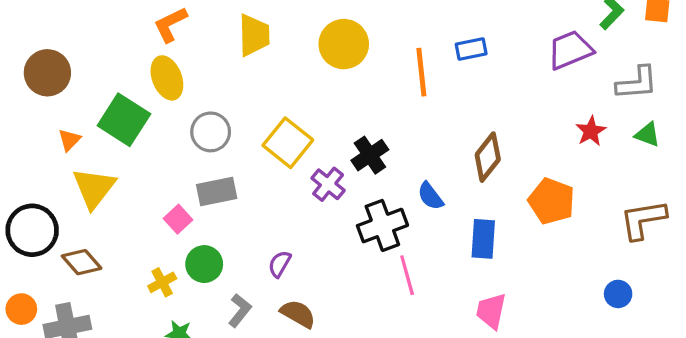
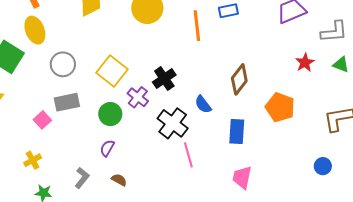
black cross: (382, 225) -> (173, 123), turned -32
green circle: (204, 264) -> (110, 114), moved
brown semicircle: (298, 314) -> (119, 180), size x0.7

